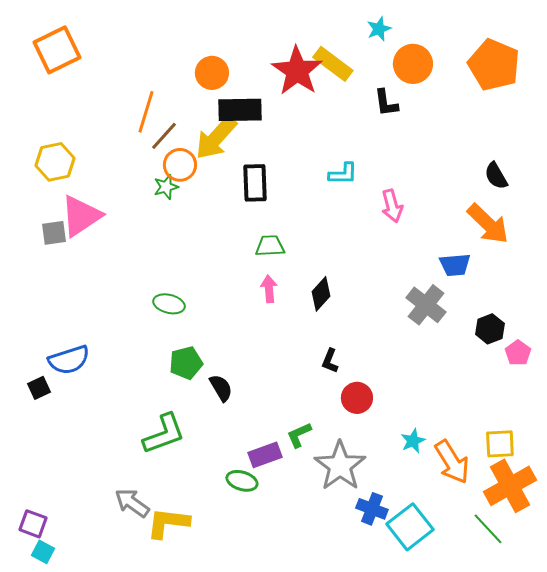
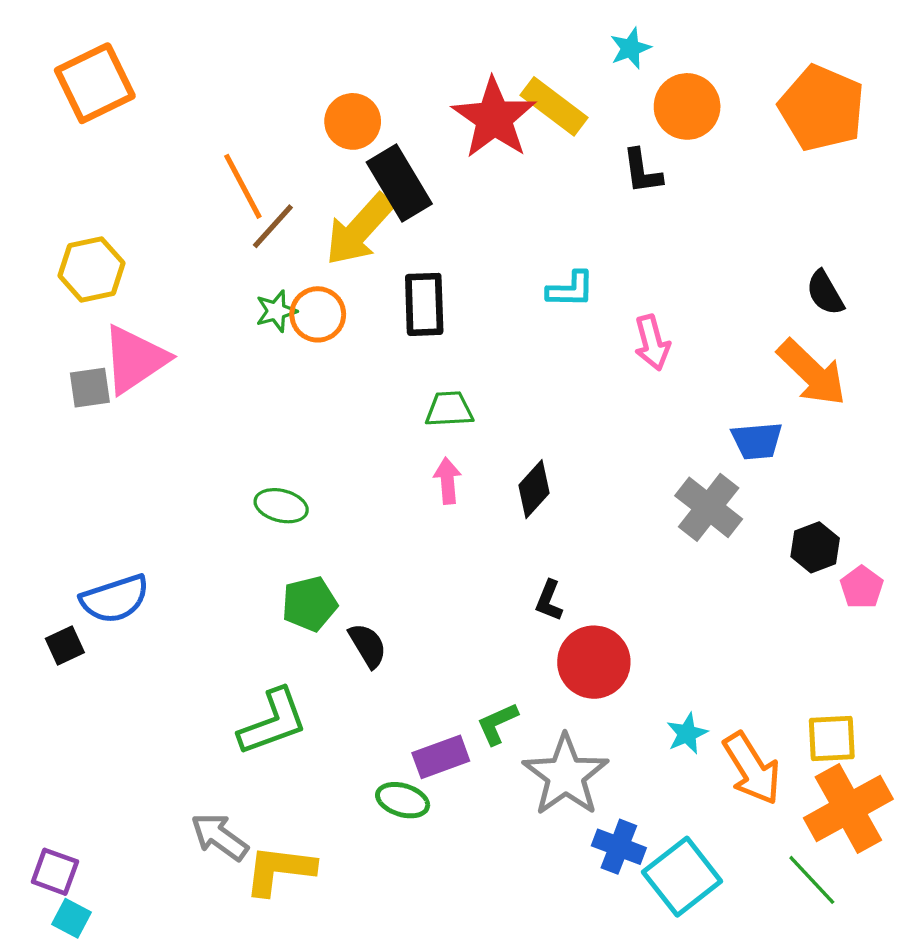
black rectangle: (240, 110) -> (399, 183), turned 60
orange line: (146, 112) -> (243, 186), turned -45
orange circle: (180, 165) -> (318, 314), moved
red circle: (357, 398) -> (594, 662), size x1.4

